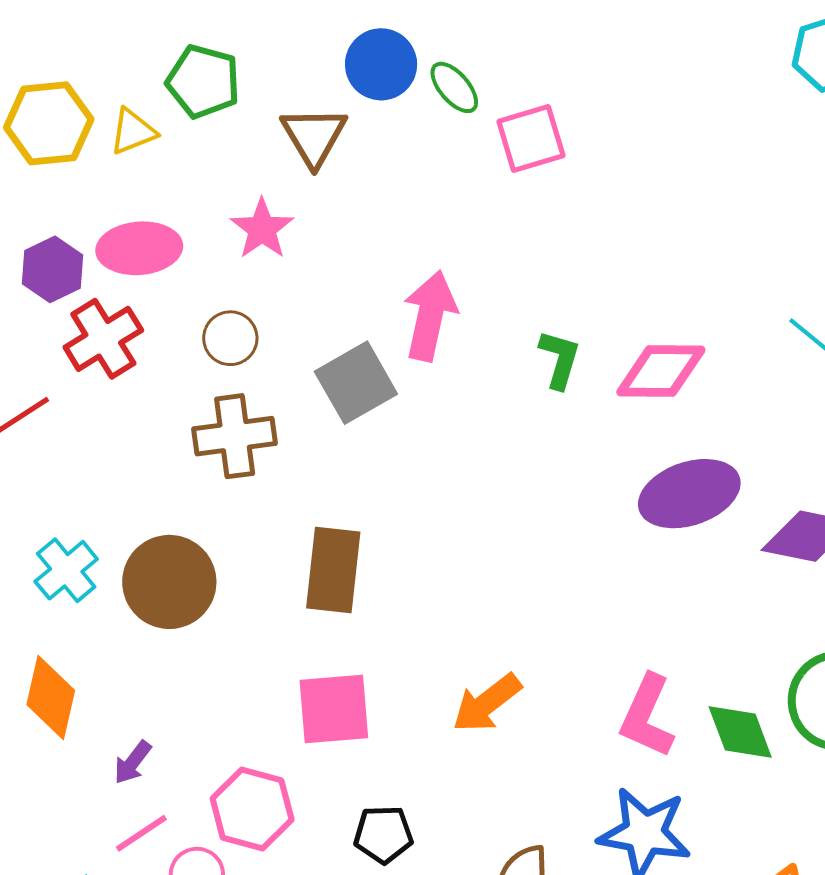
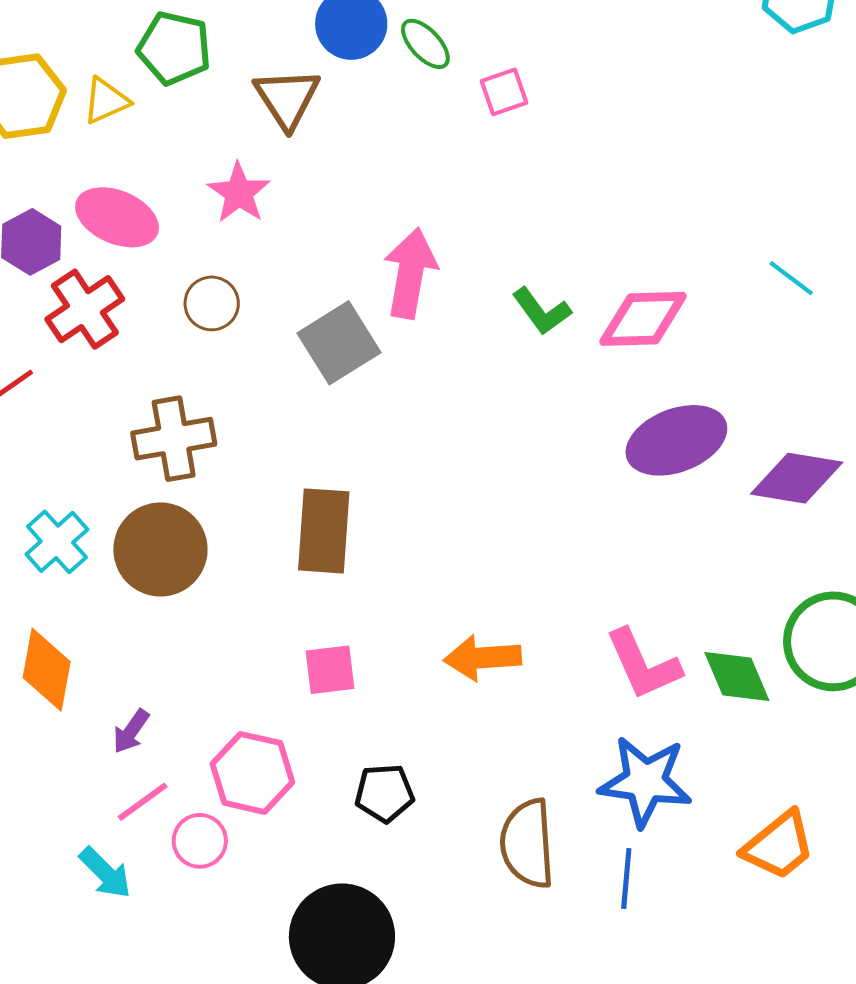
pink square: (531, 139) -> (504, 92), size x0.7
pink ellipse: (139, 248) -> (117, 217), turned 30
green L-shape: (560, 359) -> (542, 311), turned 130
brown cross: (235, 436) -> (174, 439), moved
orange arrow: (487, 703) -> (483, 658), turned 36
pink square: (334, 709) -> (330, 670), size x0.7
pink L-shape: (647, 716) -> (643, 664), turned -46

